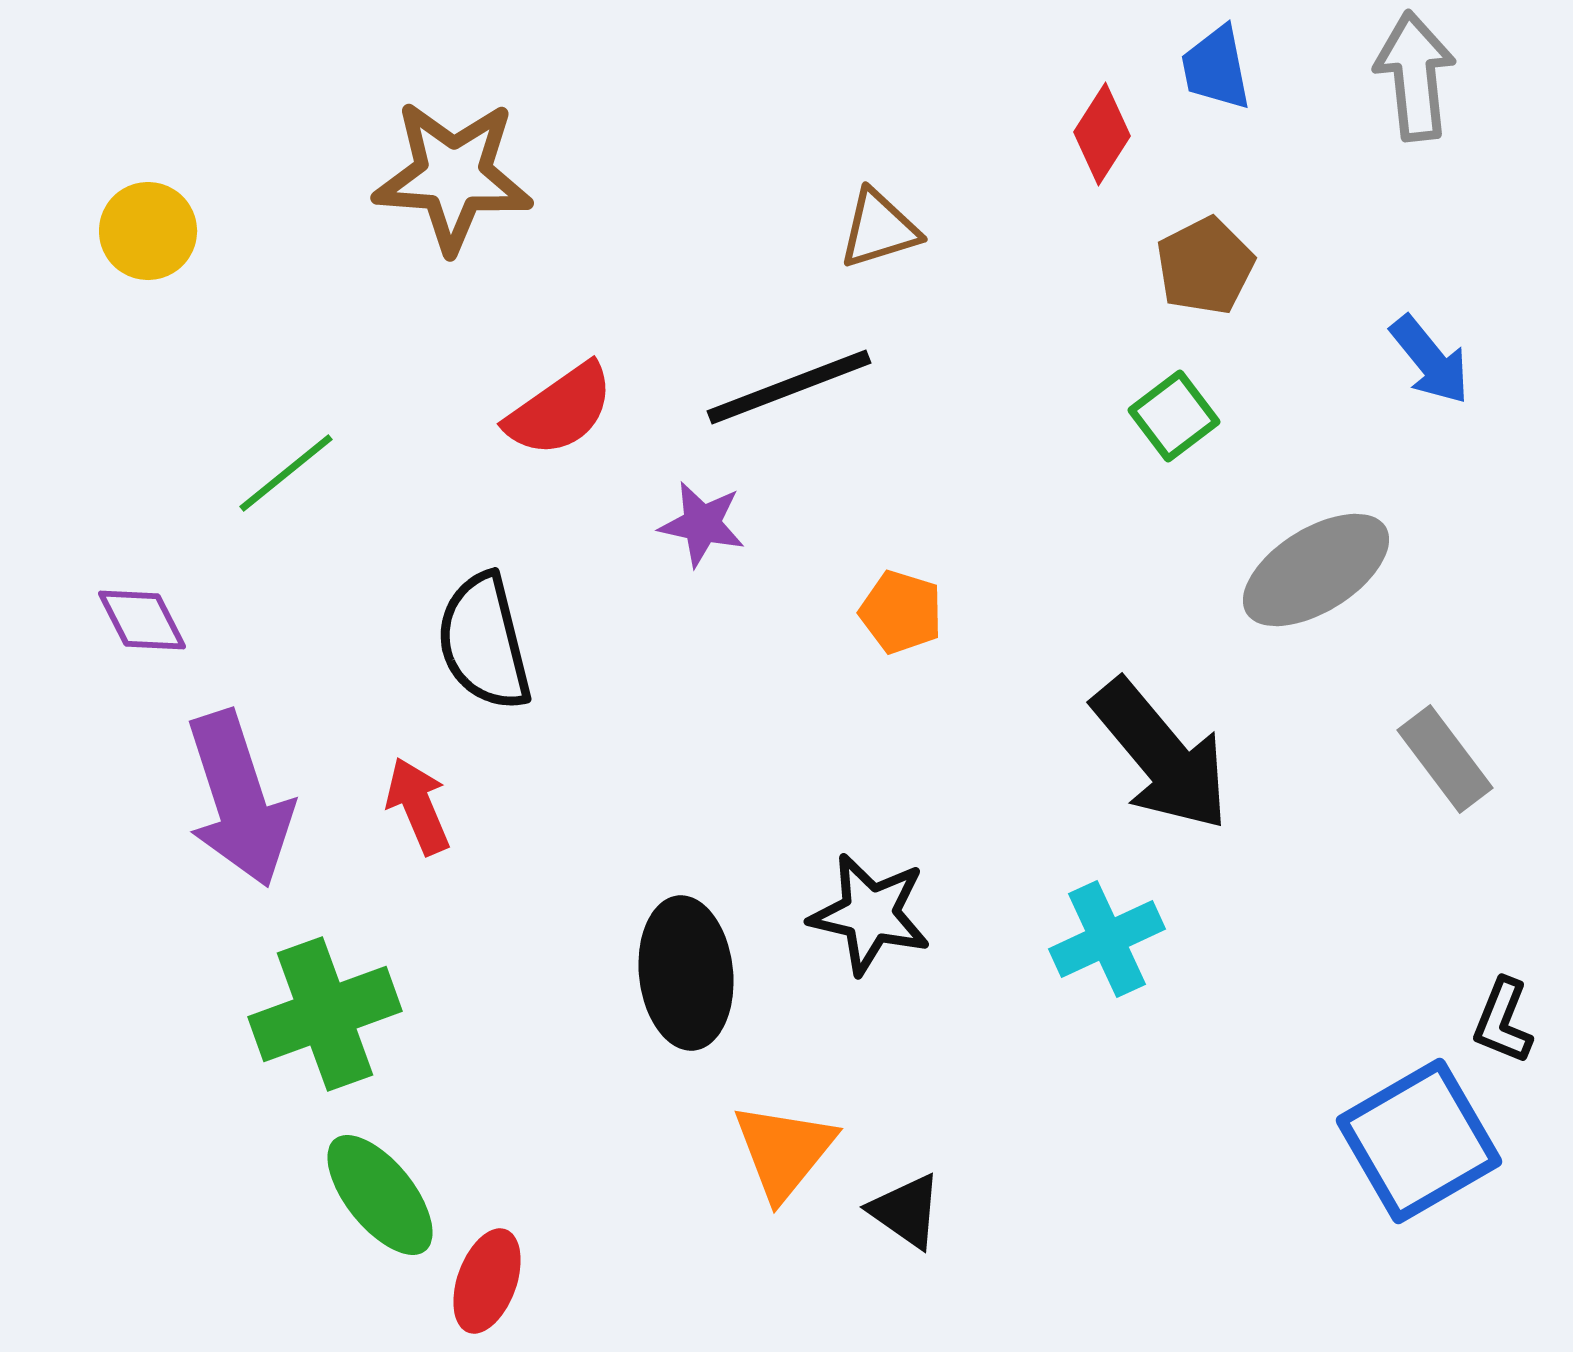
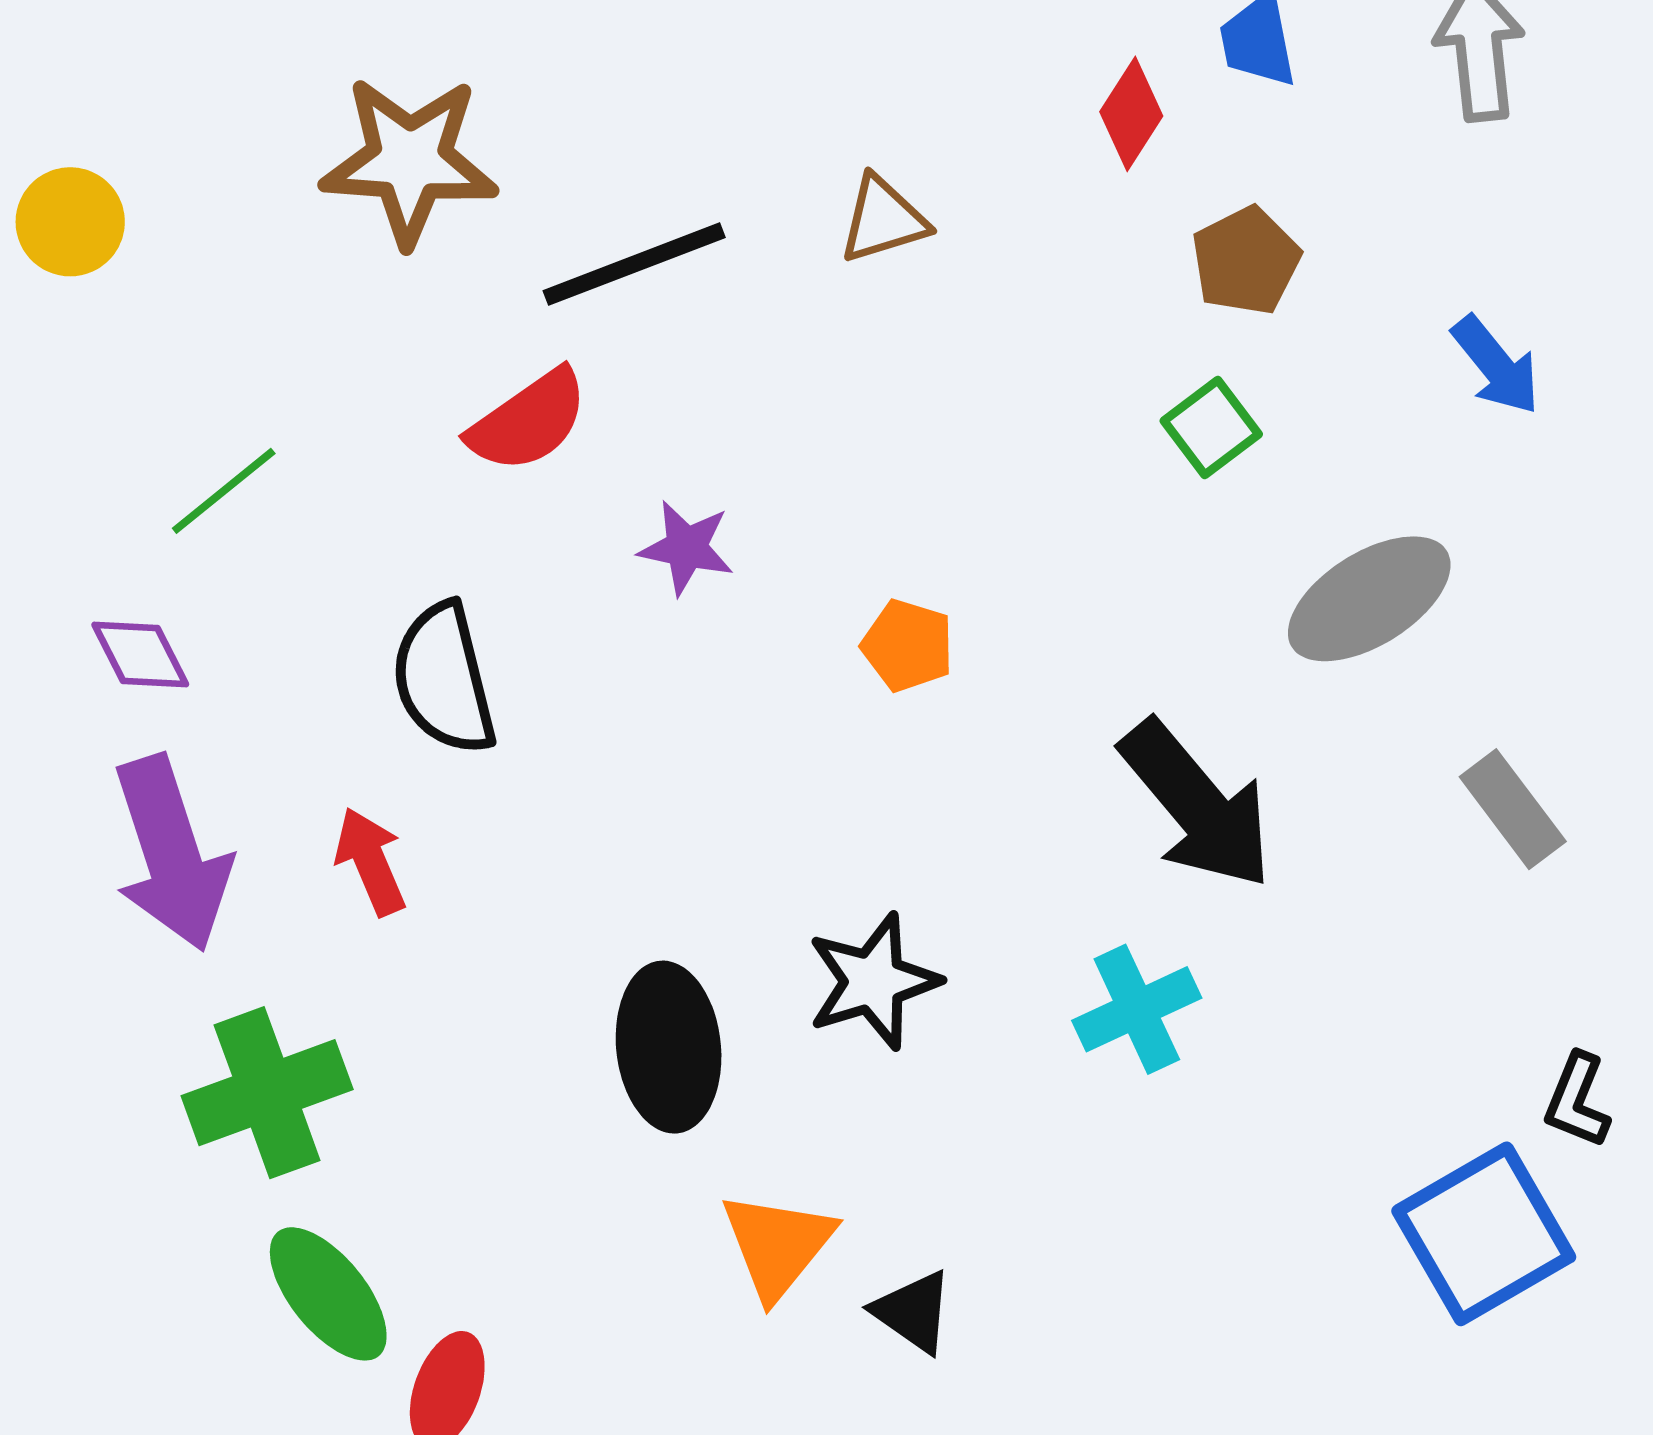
black line: (789, 387) -> (634, 264), moved
purple diamond: (142, 620) -> (140, 654), moved
black star: (870, 914) -> (873, 981), turned -30

